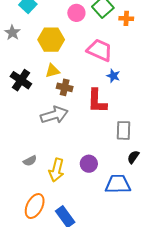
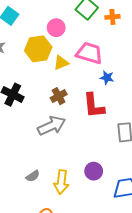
pink circle: (76, 13) -> (56, 28), moved
yellow triangle: (52, 71) -> (61, 63), moved
brown cross: (65, 87) -> (59, 96), turned -35

